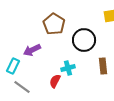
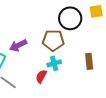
brown pentagon: (54, 24) -> (53, 40), moved, turned -30
black circle: (84, 40) -> (70, 18), moved

